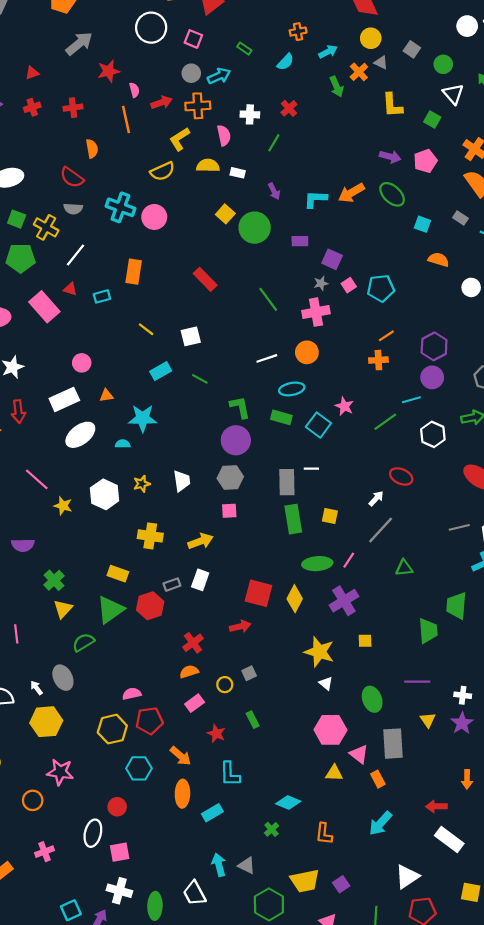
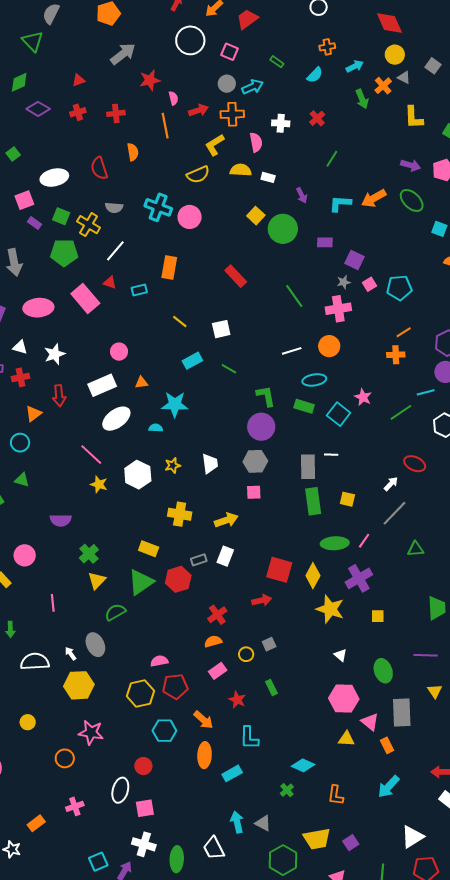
green line: (274, 143) -> (332, 159), moved
red semicircle: (72, 177) -> (99, 168), moved, turned 35
pink line: (37, 479) -> (91, 455), moved
yellow star: (319, 652) -> (330, 609), moved

